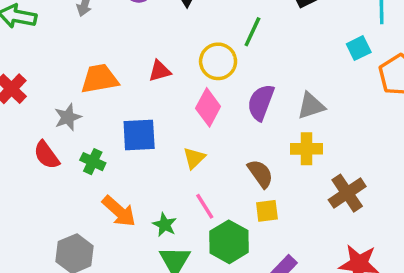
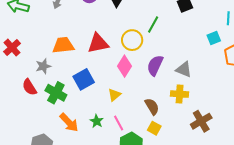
red triangle: (160, 71) -> (98, 43), size x1.6
gray triangle: (311, 106) -> (184, 69), turned 36
blue square: (139, 135) -> (84, 79), turned -30
green cross: (93, 162) -> (56, 93), size x1.5
yellow square: (267, 211) -> (154, 128), turned 32
green star: (165, 225) -> (97, 121), moved

